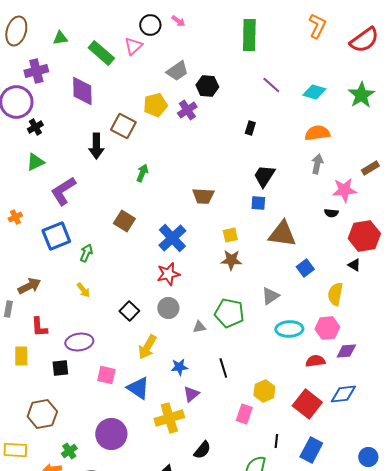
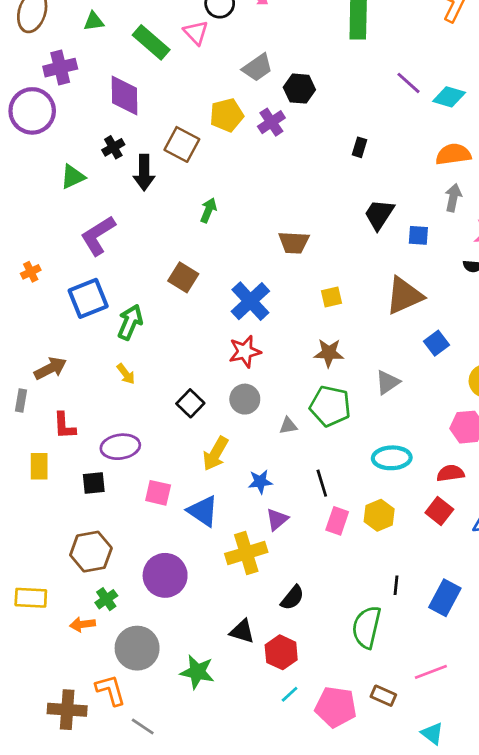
pink triangle: (133, 46) -> (196, 33), turned -30
purple line: (271, 85) -> (409, 83), moved
black cross: (35, 127) -> (113, 147), moved
green triangle: (35, 162) -> (73, 177), moved
blue square: (258, 203) -> (418, 235), moved
brown triangle: (282, 234) -> (404, 296), turned -32
green arrow: (86, 253) -> (130, 322), size x1.4
brown star: (231, 260) -> (329, 353), moved
cyan ellipse: (289, 329) -> (392, 458), moved
red square: (307, 404) -> (439, 511), moved, size x0.7
brown hexagon: (42, 414) -> (91, 552), moved
pink rectangle: (244, 414) -> (337, 521), moved

